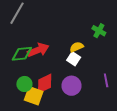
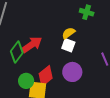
green diamond: (22, 54) -> (17, 52), turned -35

